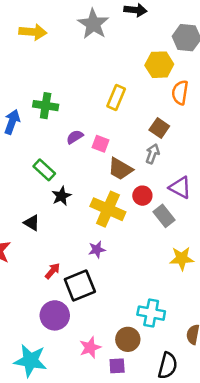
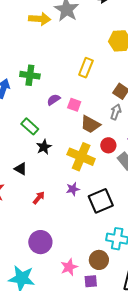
yellow arrow: (33, 32) -> (40, 19), moved
red arrow: (52, 271) -> (39, 198), moved
black square: (80, 286) -> (101, 201), moved

